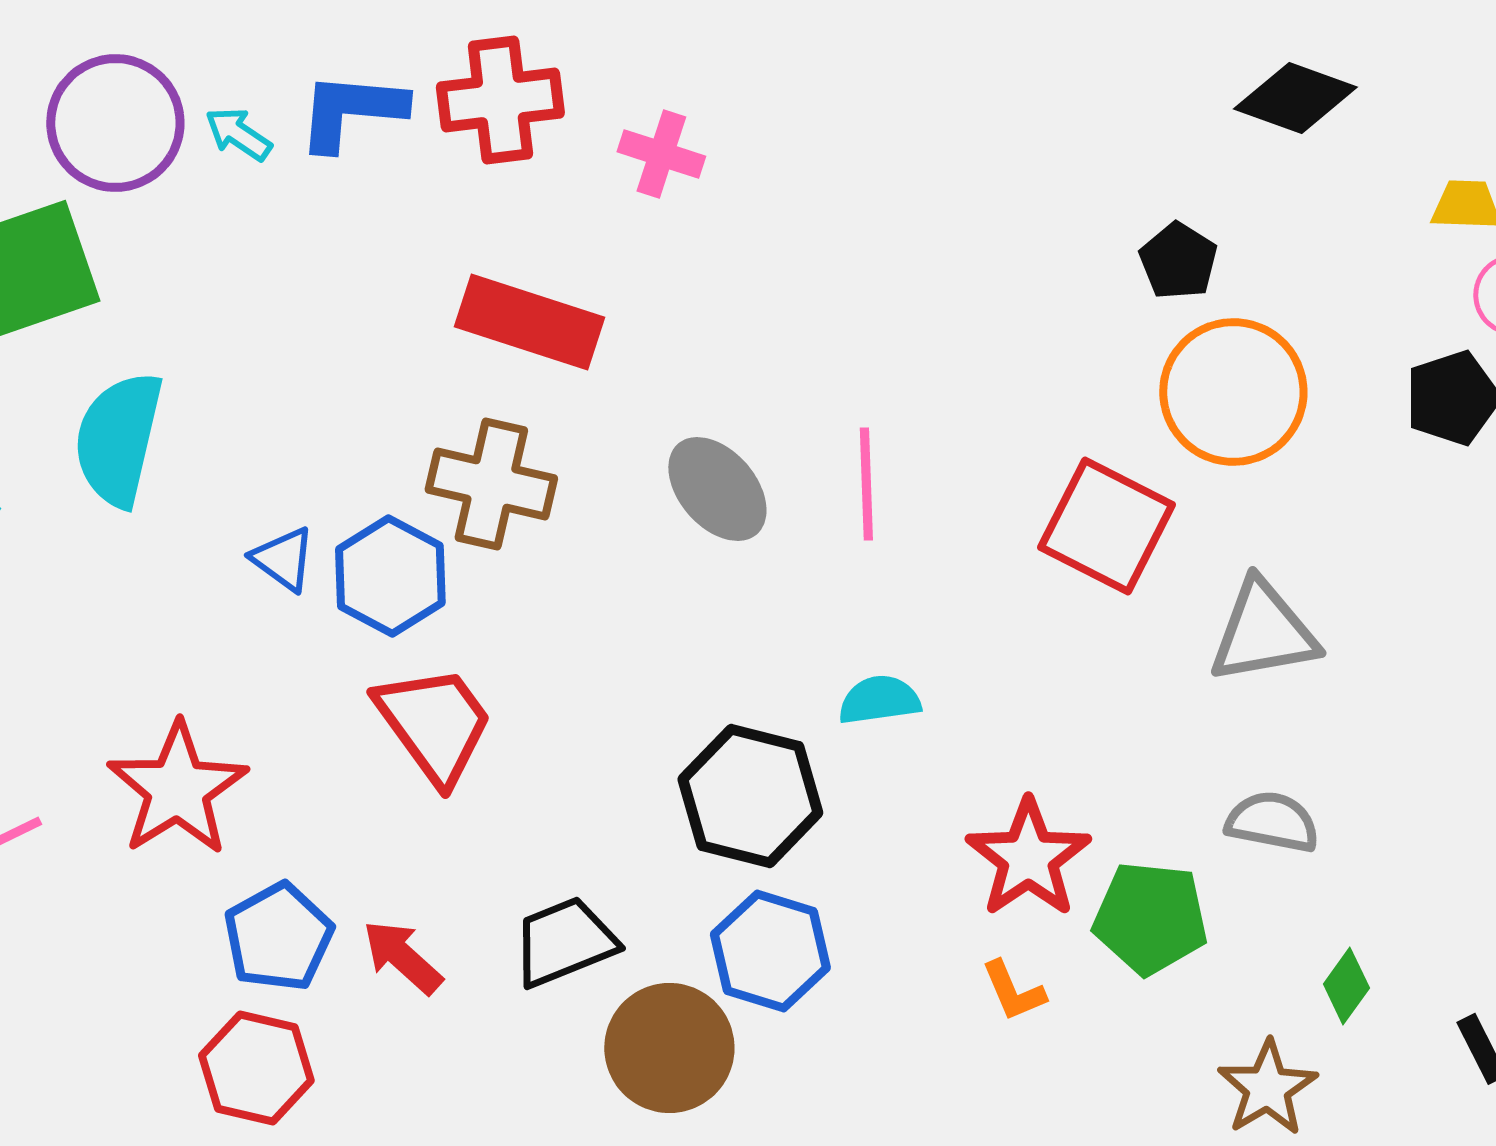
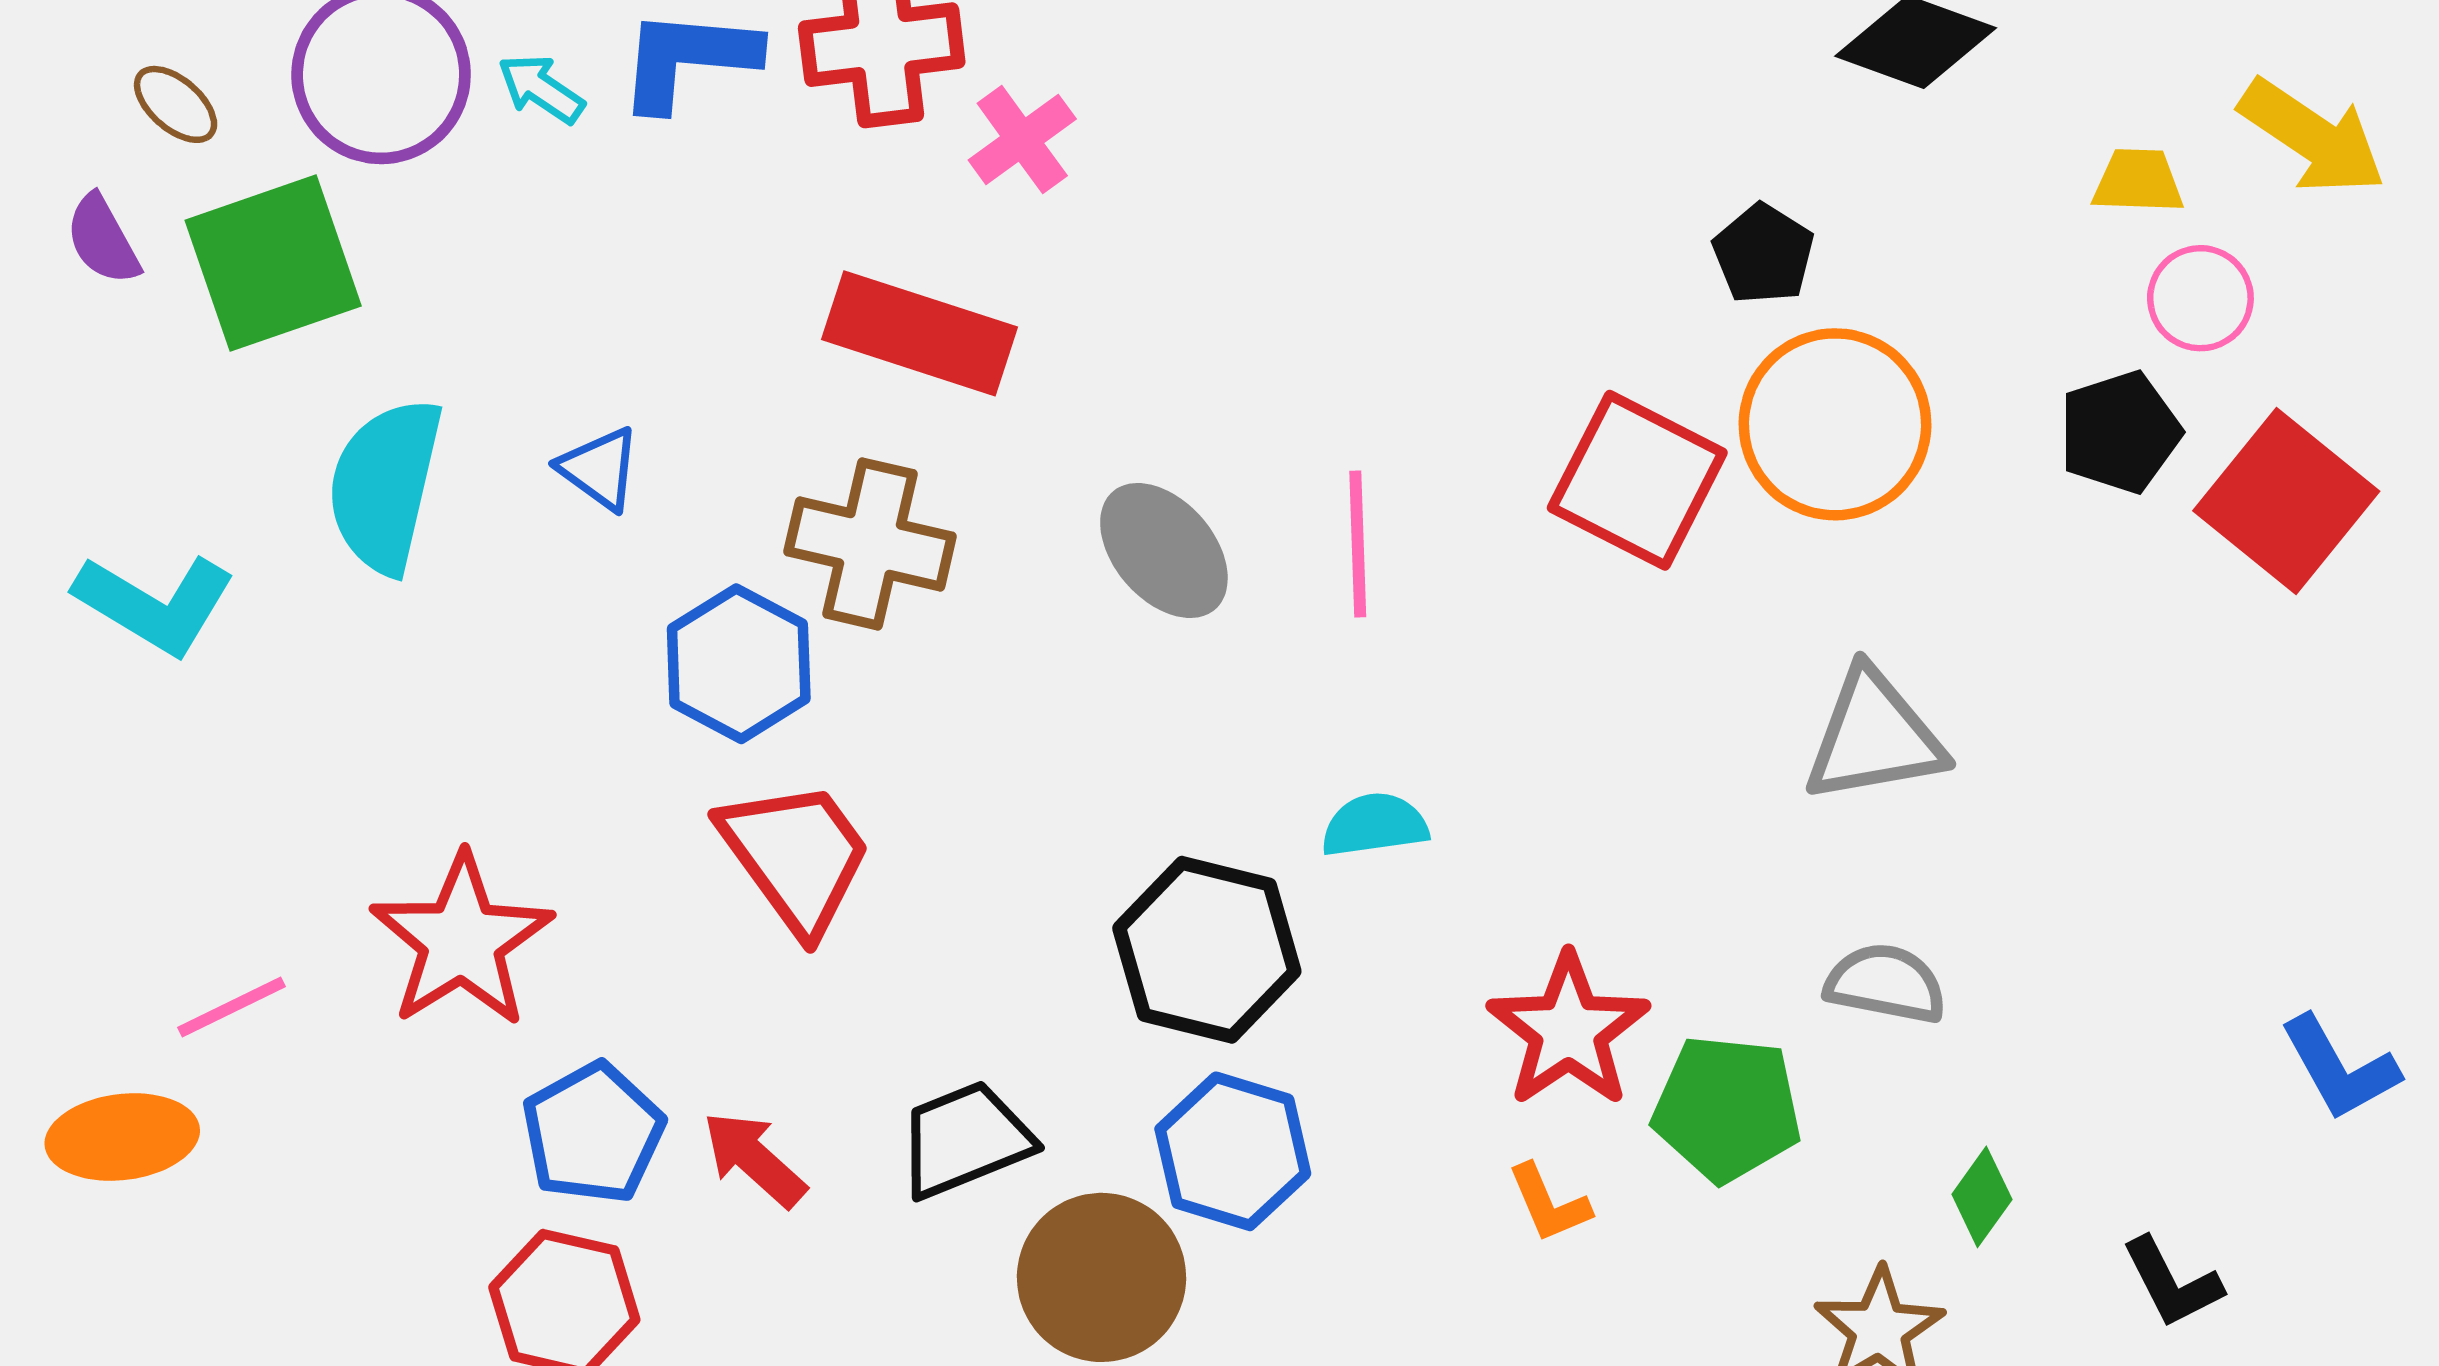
pink cross: (661, 154) -> (1022, 140), moved, turned 36
red square: (1106, 526) -> (1637, 480), moved
blue triangle: (283, 559) -> (600, 469), moved

